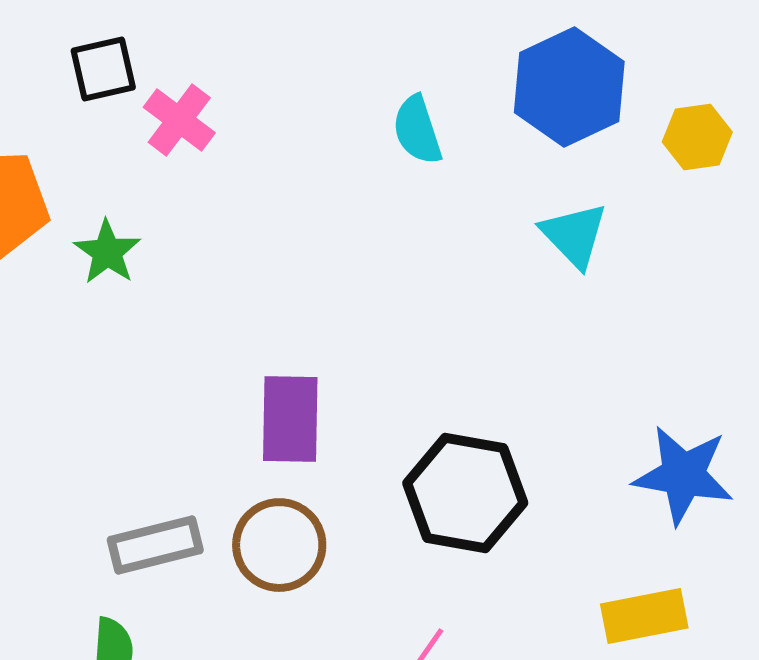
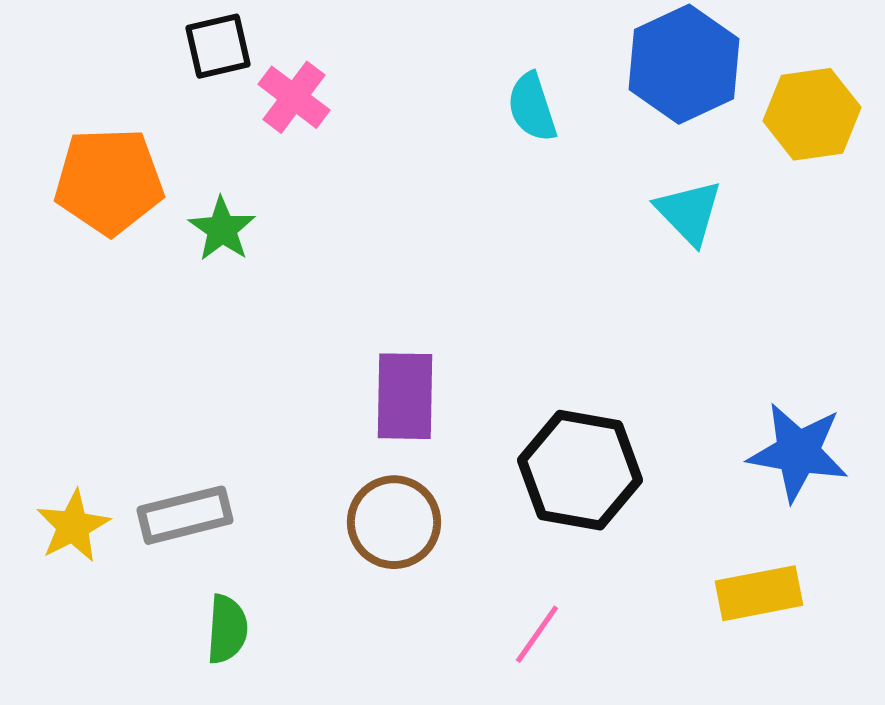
yellow hexagon: (697, 137) -> (812, 114), size x1.4
gray rectangle: (155, 545) -> (185, 515), moved

